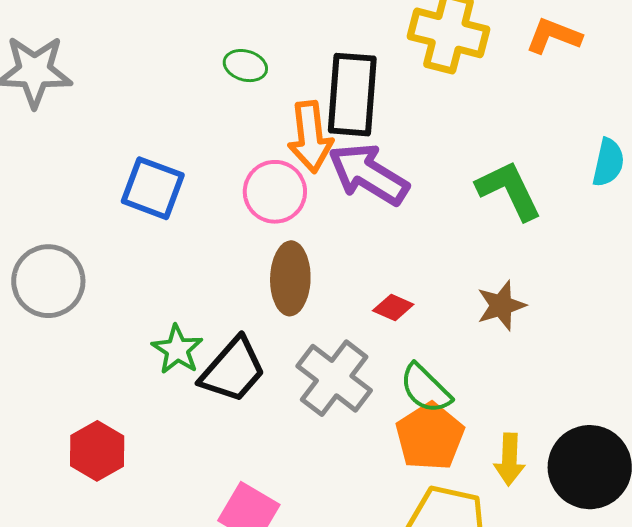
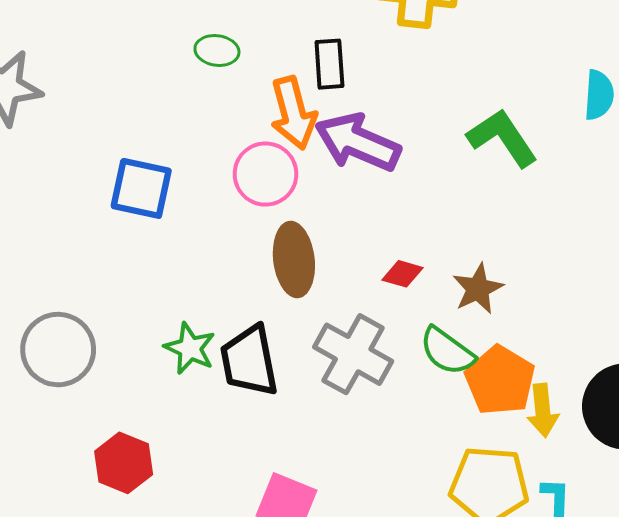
black rectangle: (352, 95) -> (329, 64), size x0.6
gray circle: (48, 281) -> (58, 350), moved
brown star: (501, 305) -> (478, 289), moved
black trapezoid: (233, 370) -> (249, 361), turned 136
orange pentagon: (430, 437) -> (500, 380), moved

